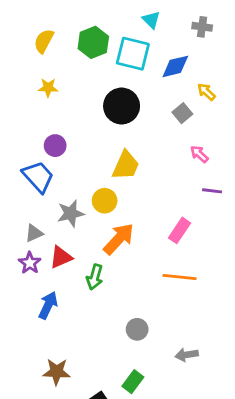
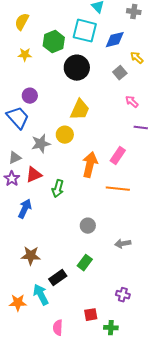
green hexagon: (93, 42) -> (54, 42), moved
orange arrow: (119, 239) -> (90, 165), moved, turned -30

